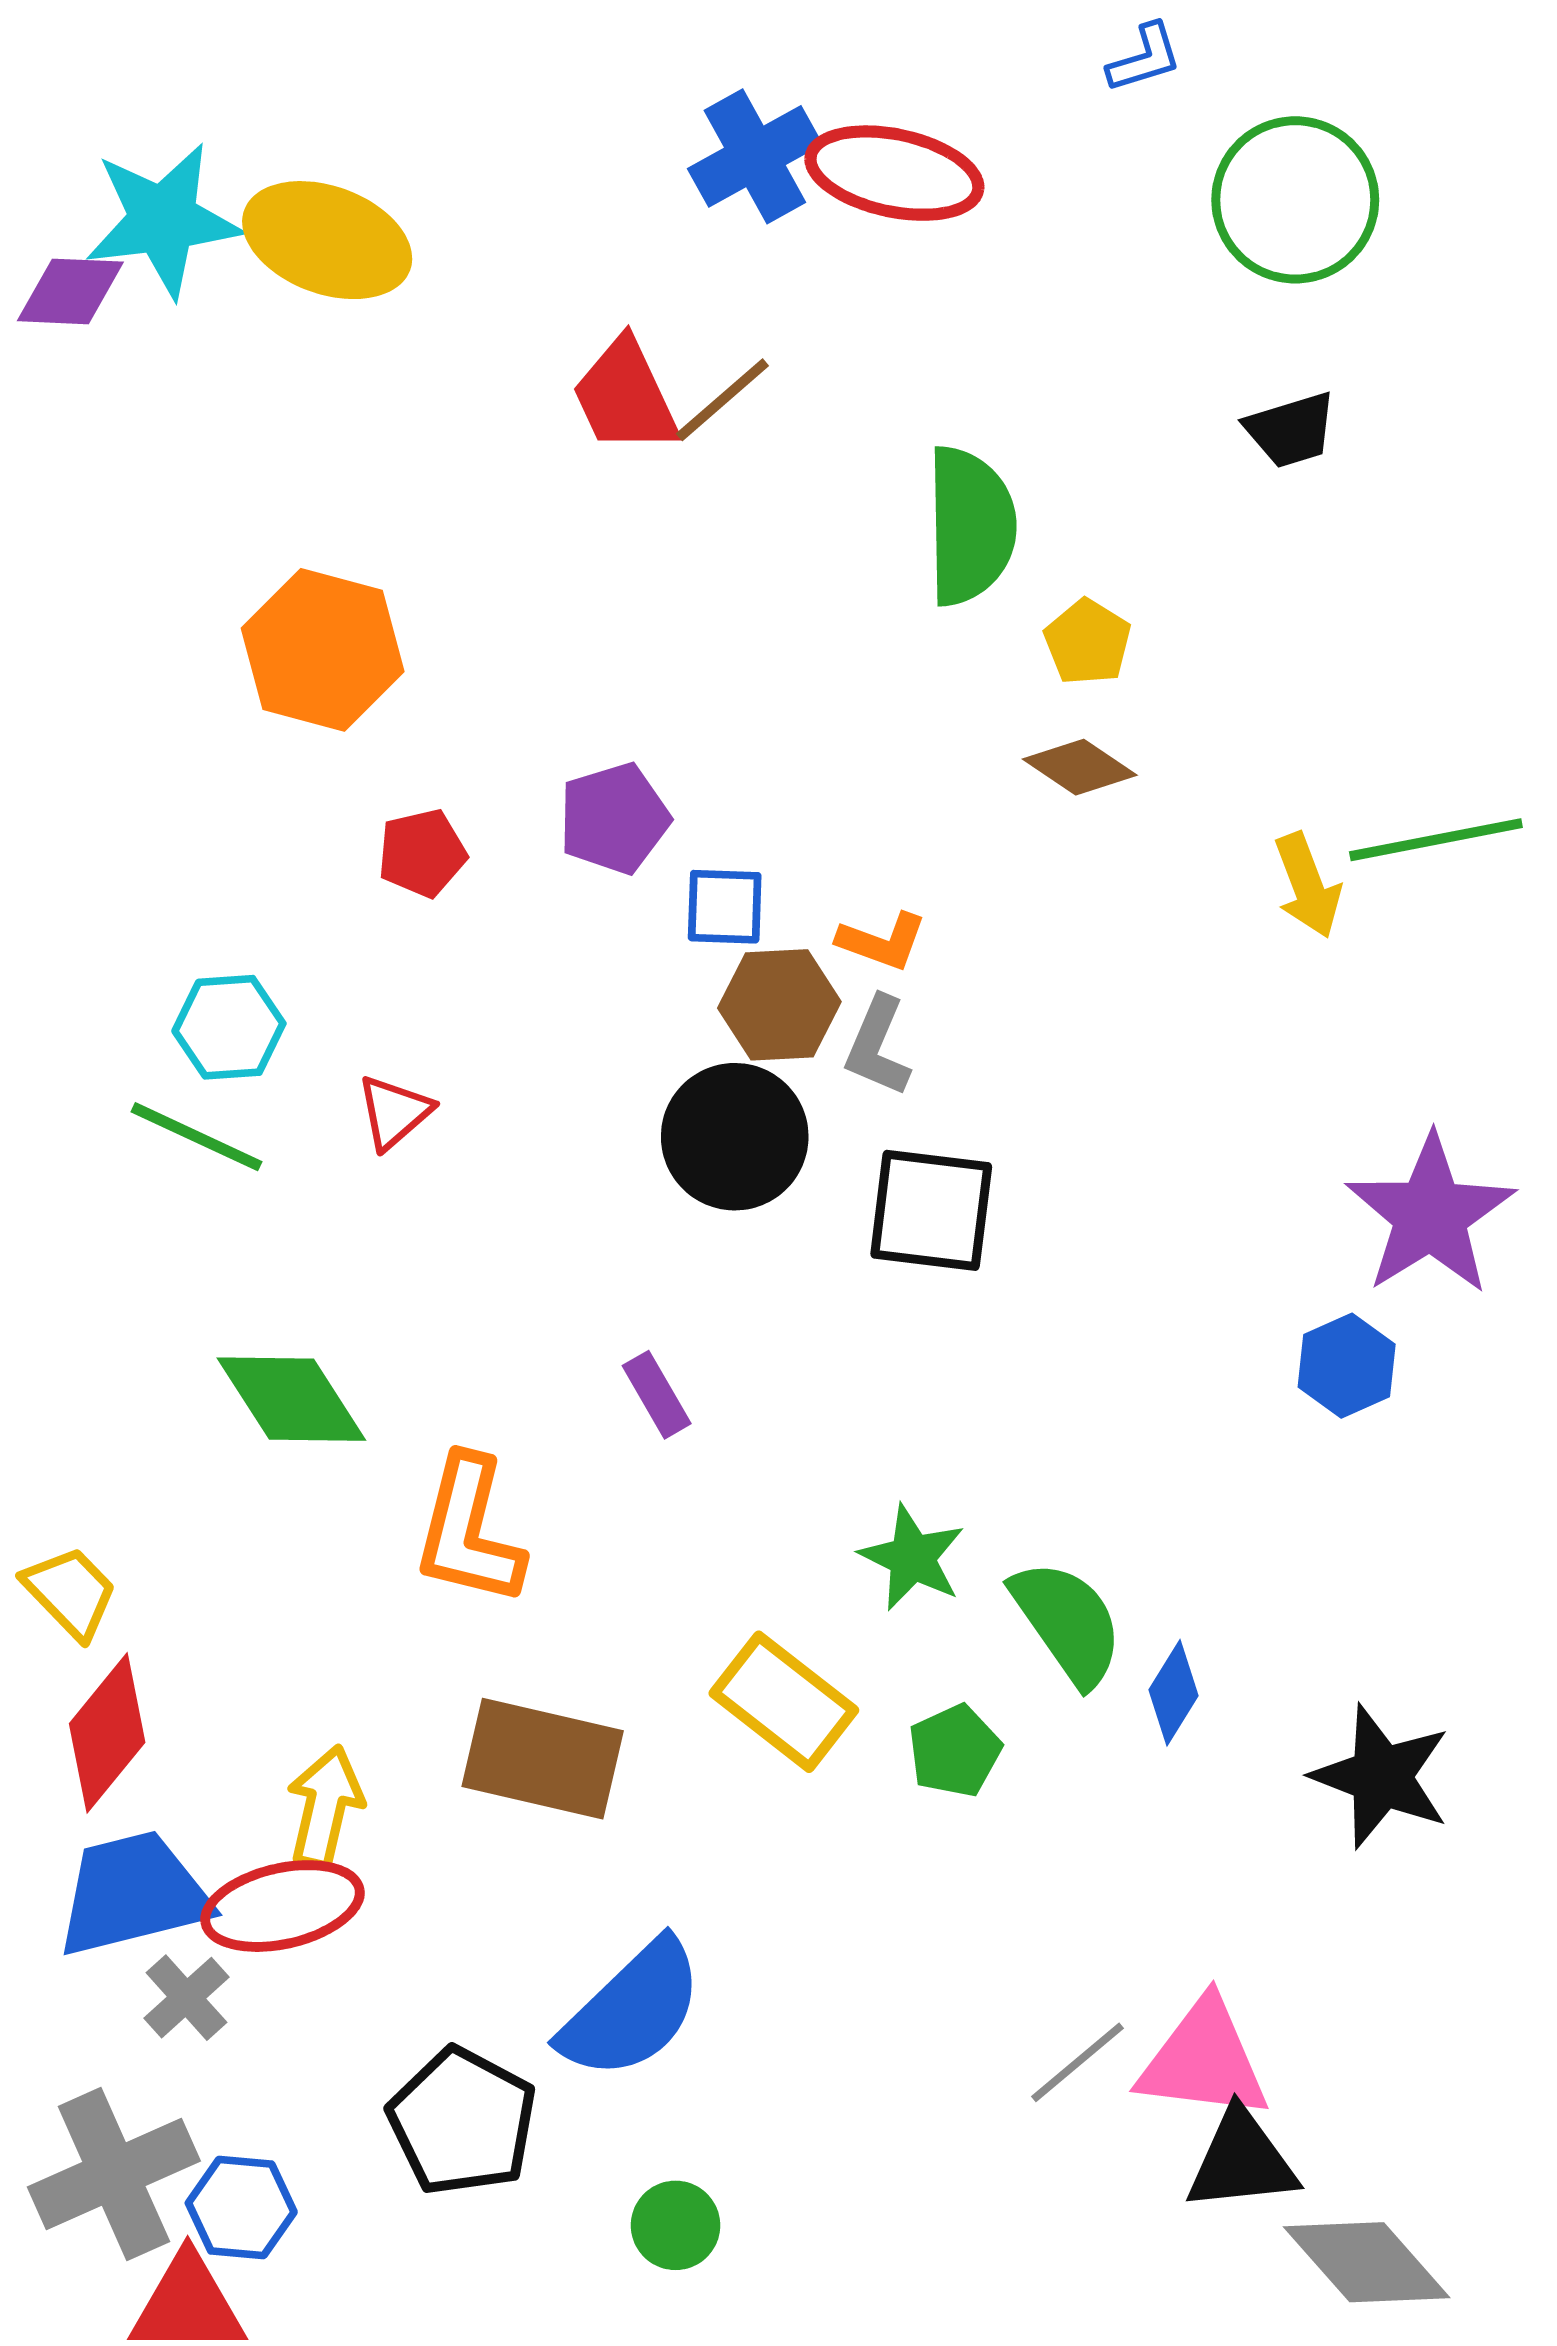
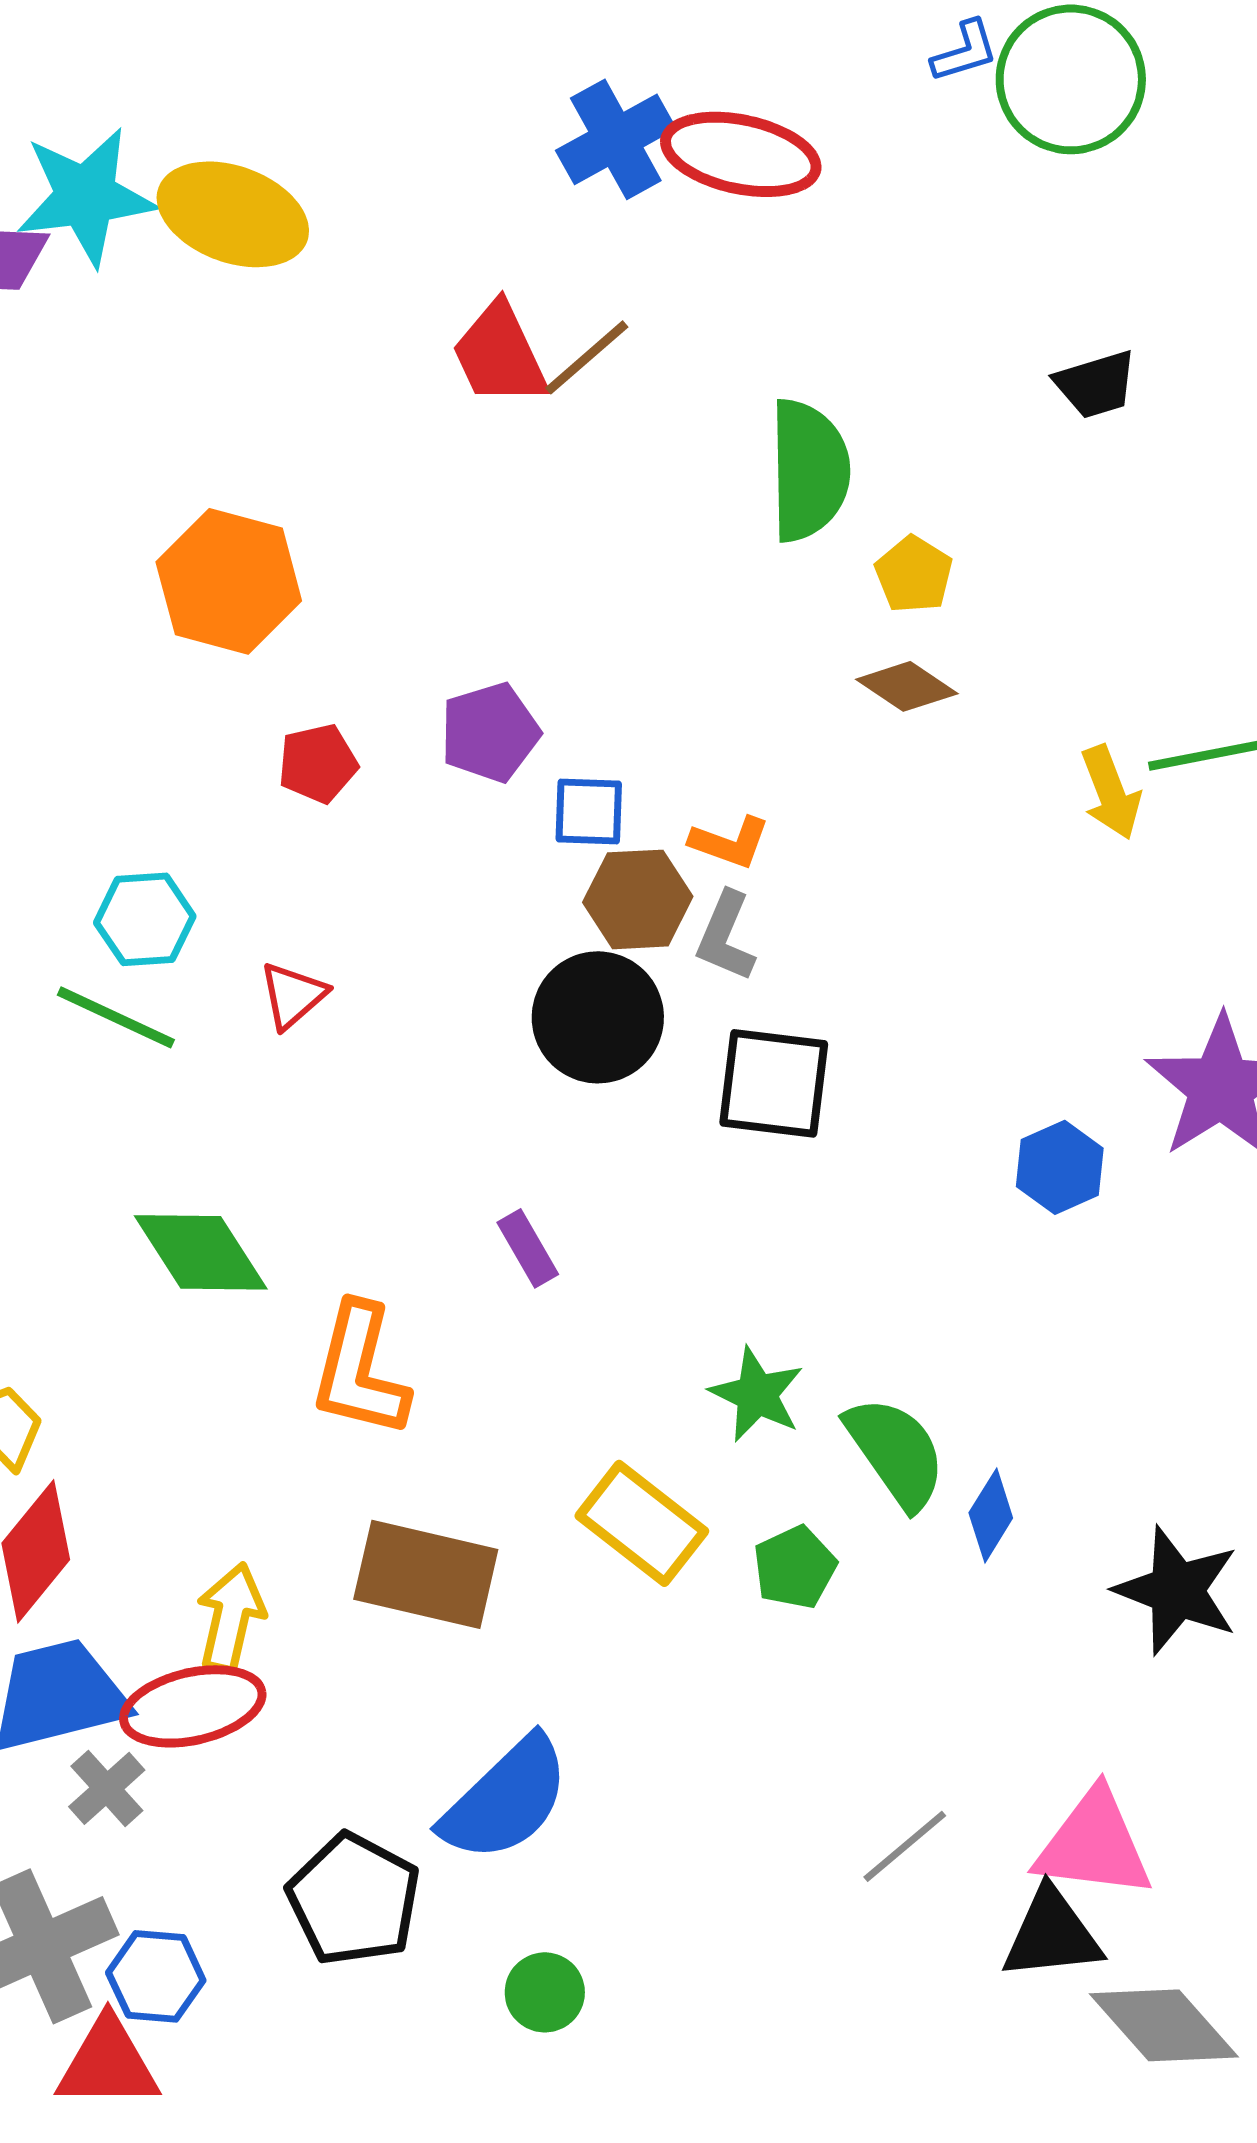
green circle: (1295, 200) -> (1071, 79), moved
blue hexagon: (1347, 1366) -> (1060, 1167), moved
pink triangle: (1204, 2060) -> (1094, 1844), moved

